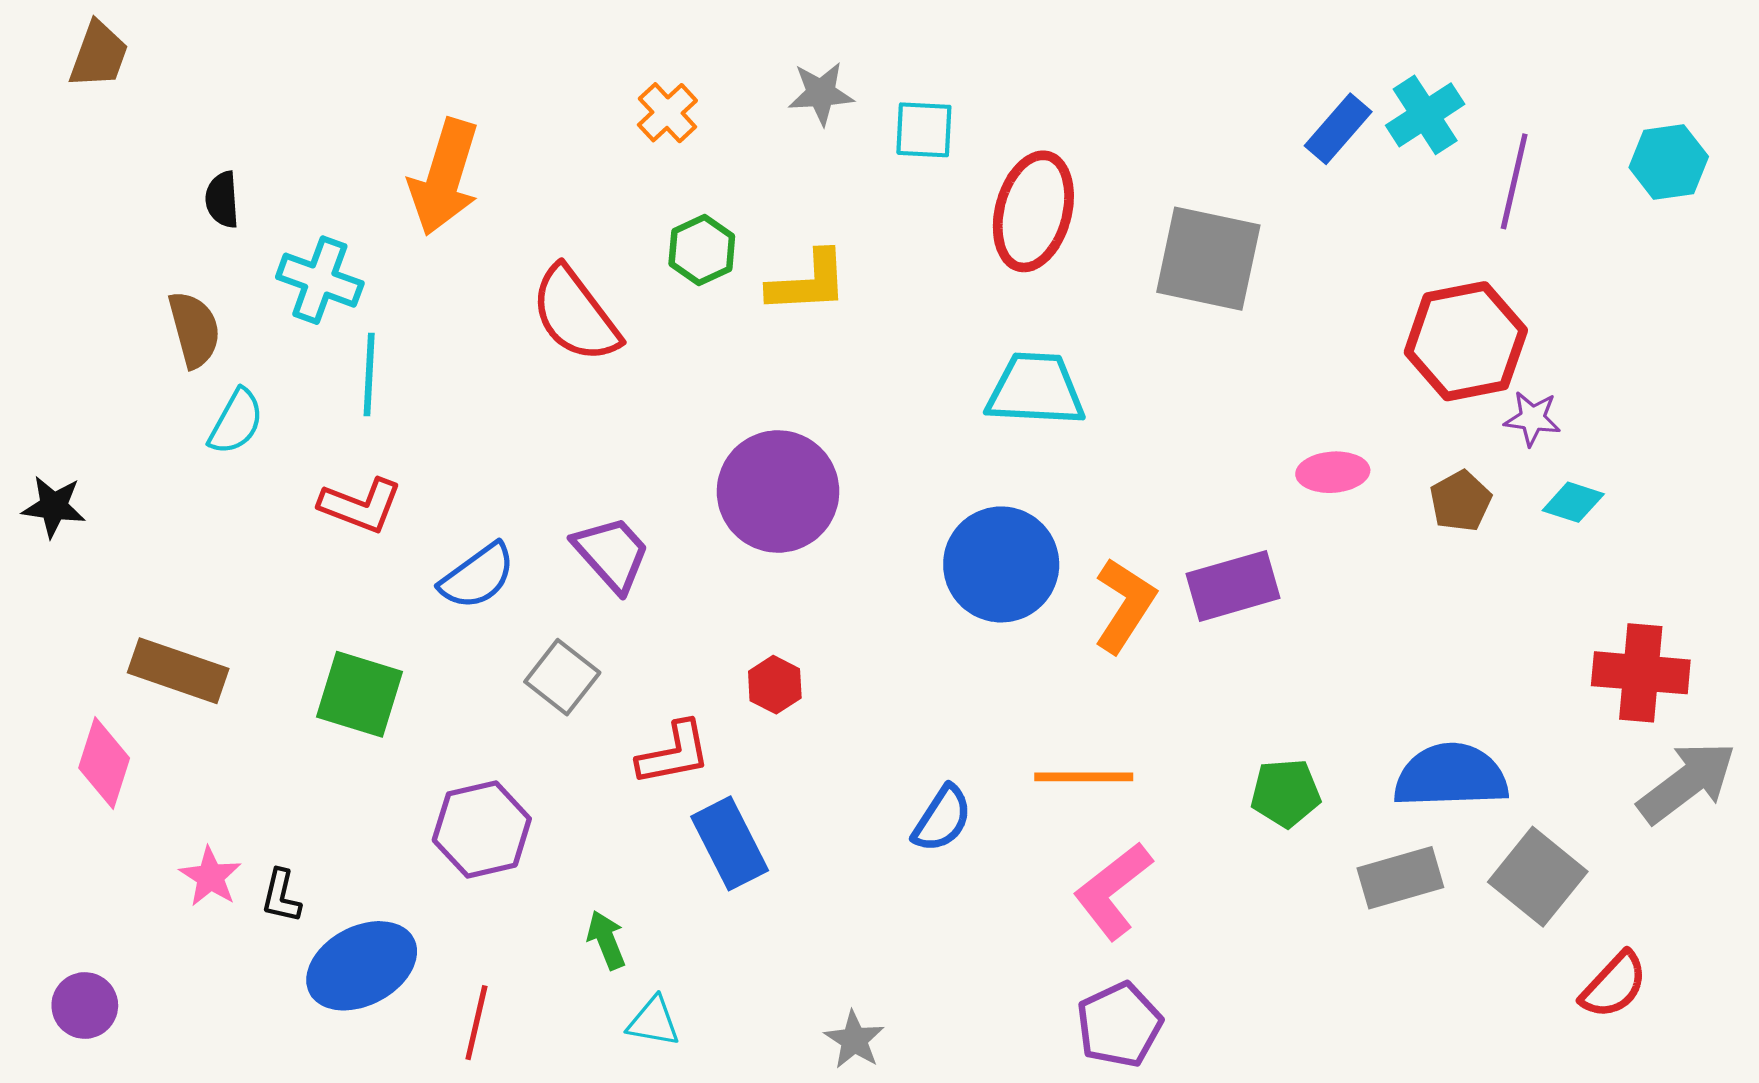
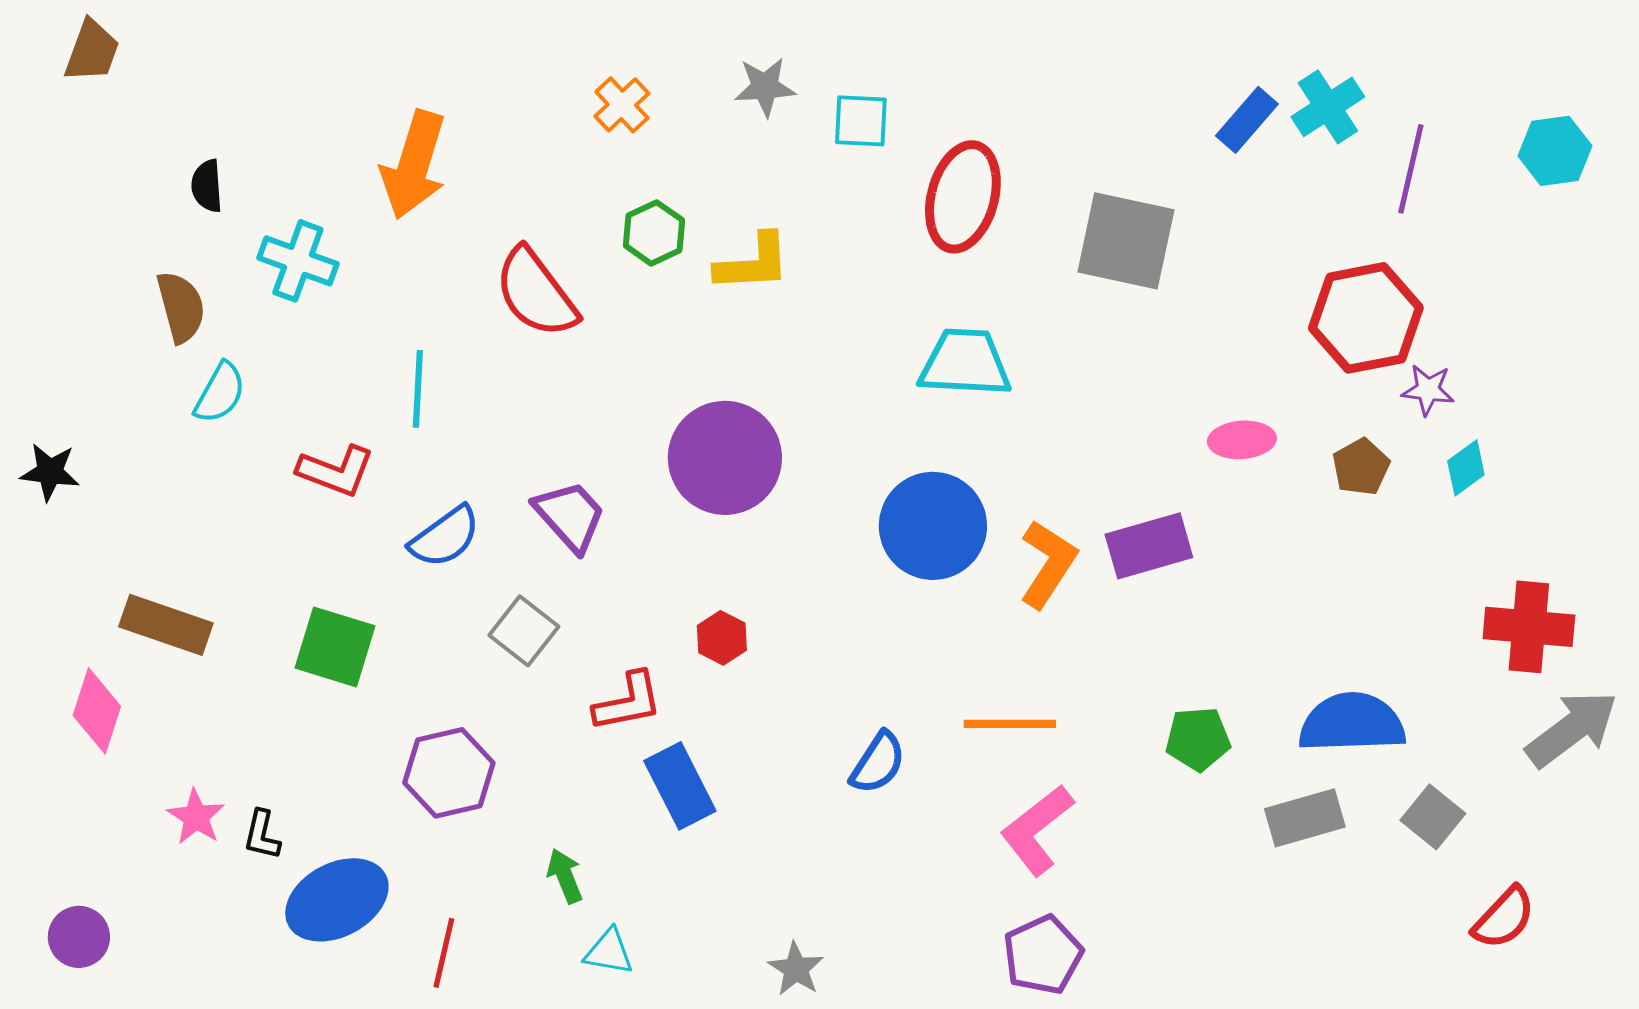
cyan line: (369, 375) -> (418, 389), moved
cyan diamond: (1573, 502) -> (1466, 468), turned -54
gray square: (1538, 877) -> (1433, 817), size x0.7

